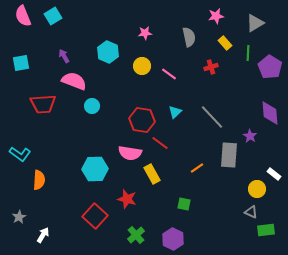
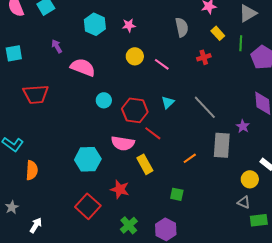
pink star: (145, 33) -> (129, 25), moved
cyan hexagon: (108, 52) -> (95, 24), moved
pink semicircle: (74, 81) -> (83, 67), moved
cyan circle: (92, 106) -> (104, 100), moved

